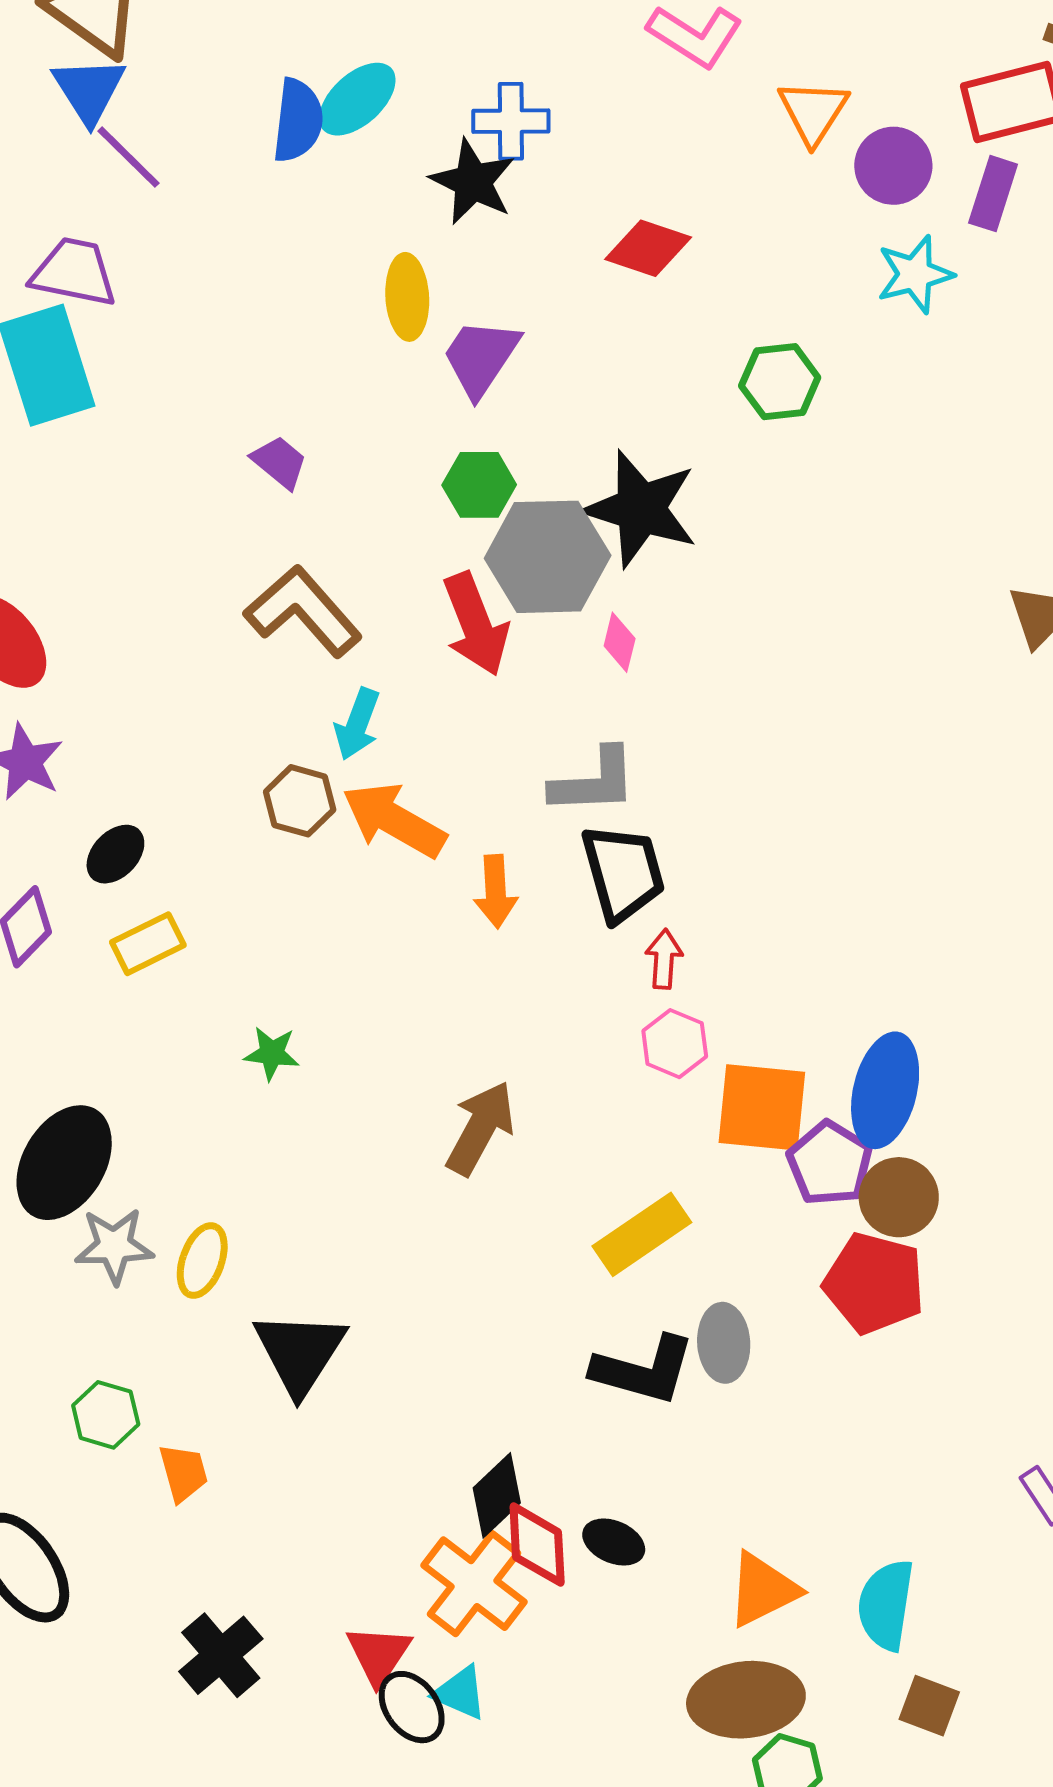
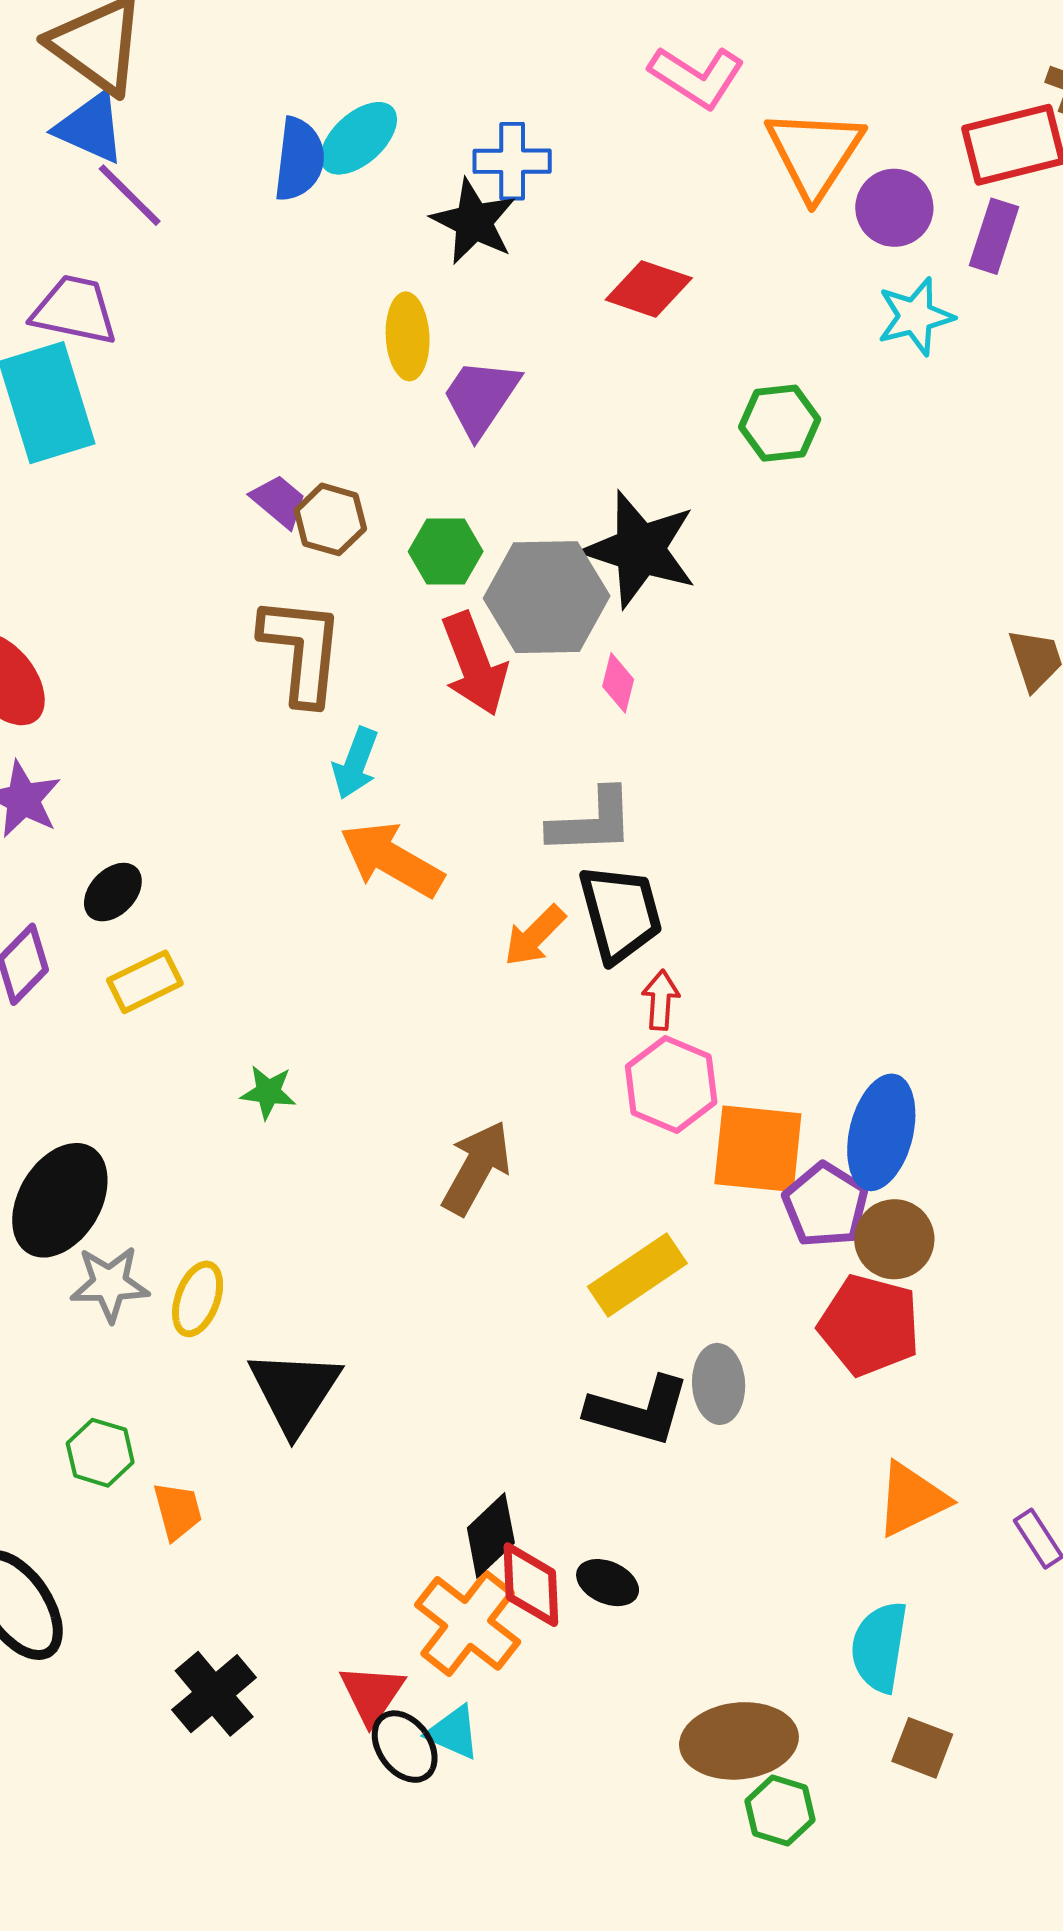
blue triangle: (89, 90) -> (90, 128), turned -34
orange triangle: (813, 112) -> (815, 153), size x1.4
green hexagon: (479, 485) -> (446, 551), moved
brown L-shape: (303, 611) -> (302, 650), turned 47
brown hexagon: (300, 801) -> (330, 519), moved
orange arrow: (496, 891) -> (535, 936), moved, turned 48
pink hexagon: (675, 1044) -> (671, 1084), size x1.4
orange triangle: (763, 1590) -> (912, 1499), moved

